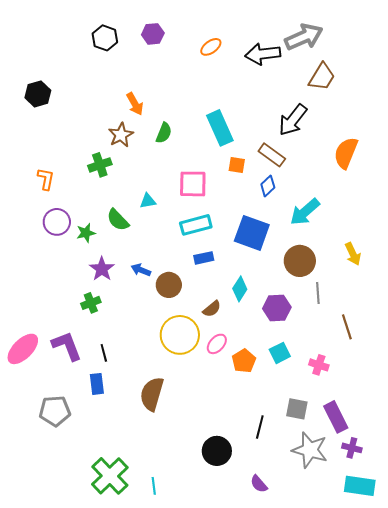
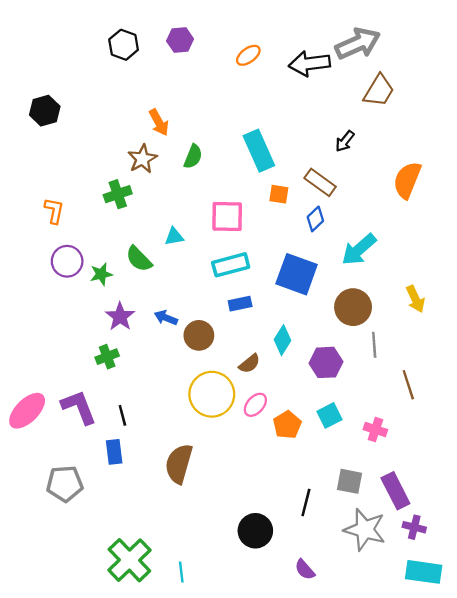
black arrow: (293, 120) -> (345, 141), size x0.6

